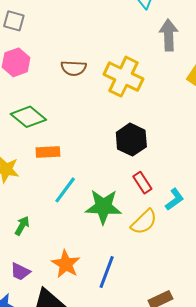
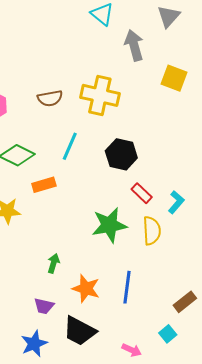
cyan line: (65, 190) -> (70, 146), moved
yellow semicircle: (144, 222) -> (152, 231), turned -36
green arrow: (22, 226) -> (53, 263), moved

